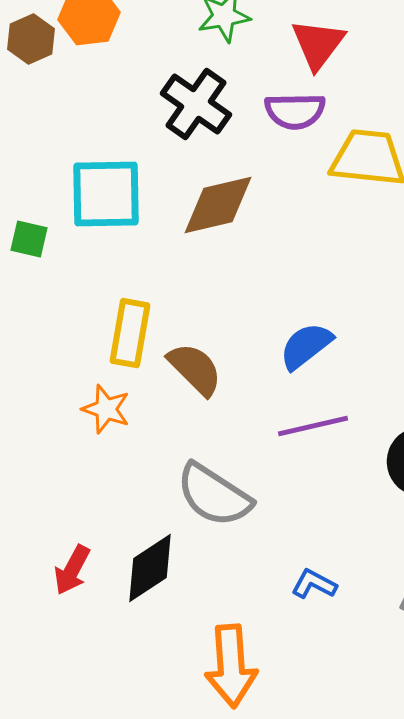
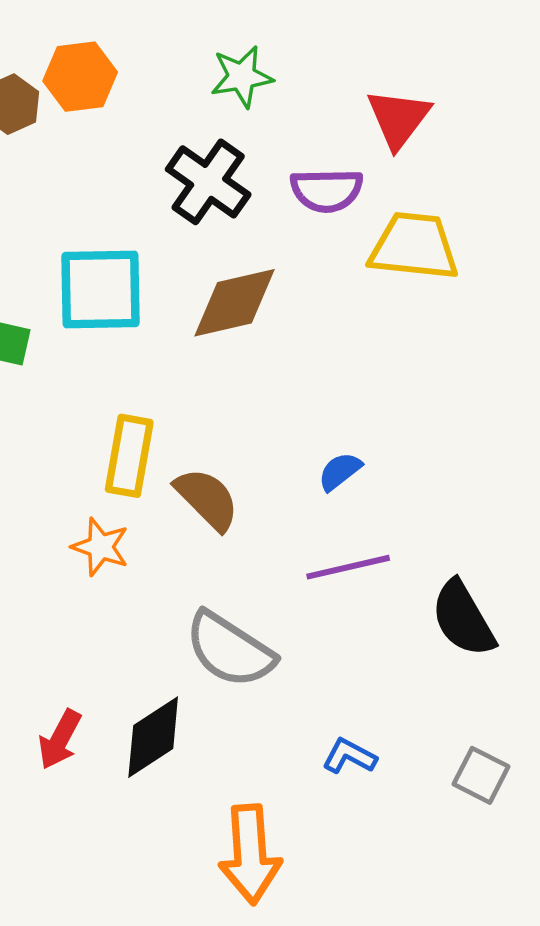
red triangle: (318, 44) -> (398, 118), moved
blue semicircle: (306, 346) -> (340, 471), size x0.7

